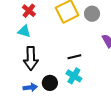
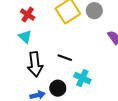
cyan triangle: (24, 31) -> (25, 37), turned 32
black line: (74, 57) -> (65, 58), moved, turned 40

